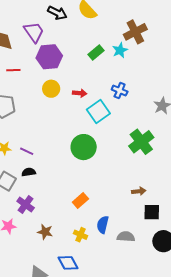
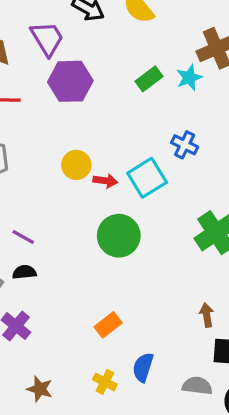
yellow circle: (51, 89) -> (76, 165), moved
red arrow: (80, 93) -> (105, 181), moved
brown arrow: (139, 191) -> (207, 315), turned -96
brown star: (45, 232) -> (40, 389), moved
gray semicircle: (126, 237) -> (197, 386), moved

